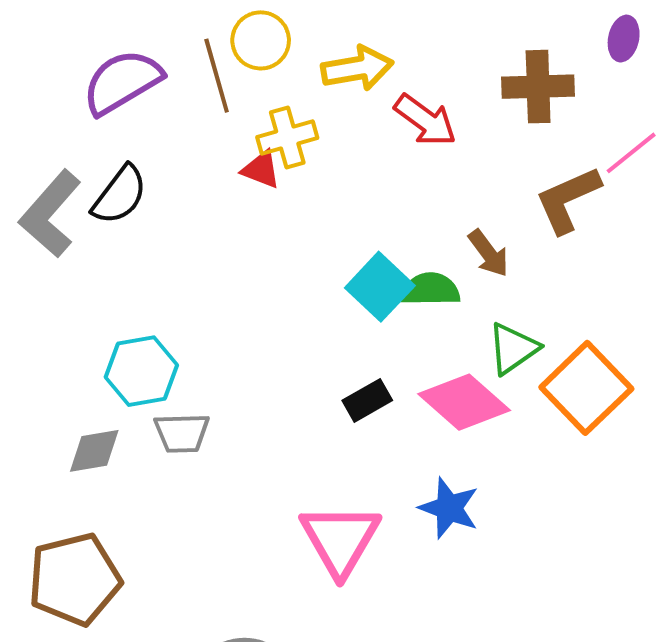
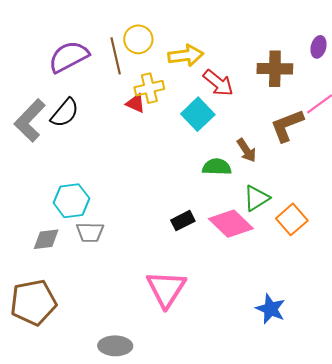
cyan square: (380, 287) -> (198, 114), moved
orange square: (586, 388) -> (292, 219), size x0.7
blue star: (449, 508) -> (271, 309), moved

